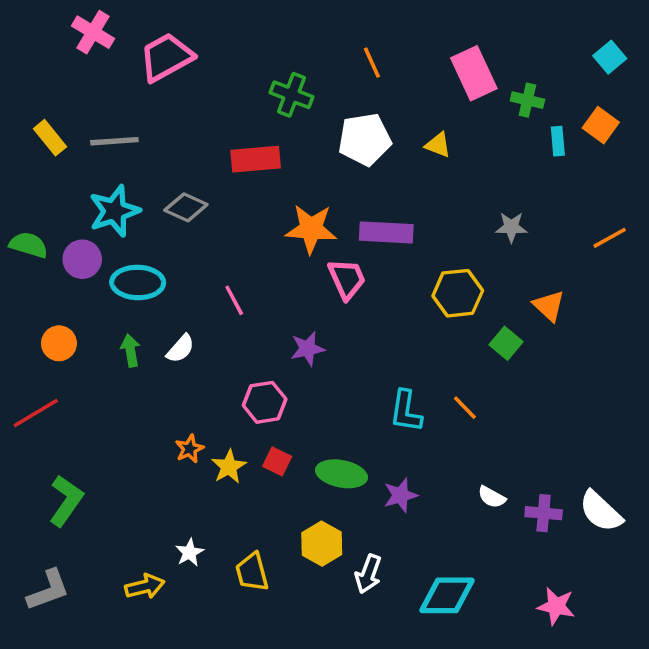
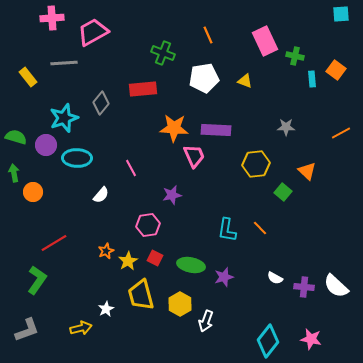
pink cross: (93, 32) -> (52, 18), turned -35
cyan square: (610, 57) -> (341, 14), moved, turned 36
gray line: (114, 141) -> (64, 63), moved
gray diamond: (186, 207) -> (101, 103), moved, turned -75
green arrow: (130, 350) -> (14, 173), moved
red line: (36, 413) -> (54, 243), moved
yellow trapezoid: (252, 572) -> (141, 295), moved, size x1.4
cyan diamond: (447, 595) -> (268, 341), moved, turned -52

